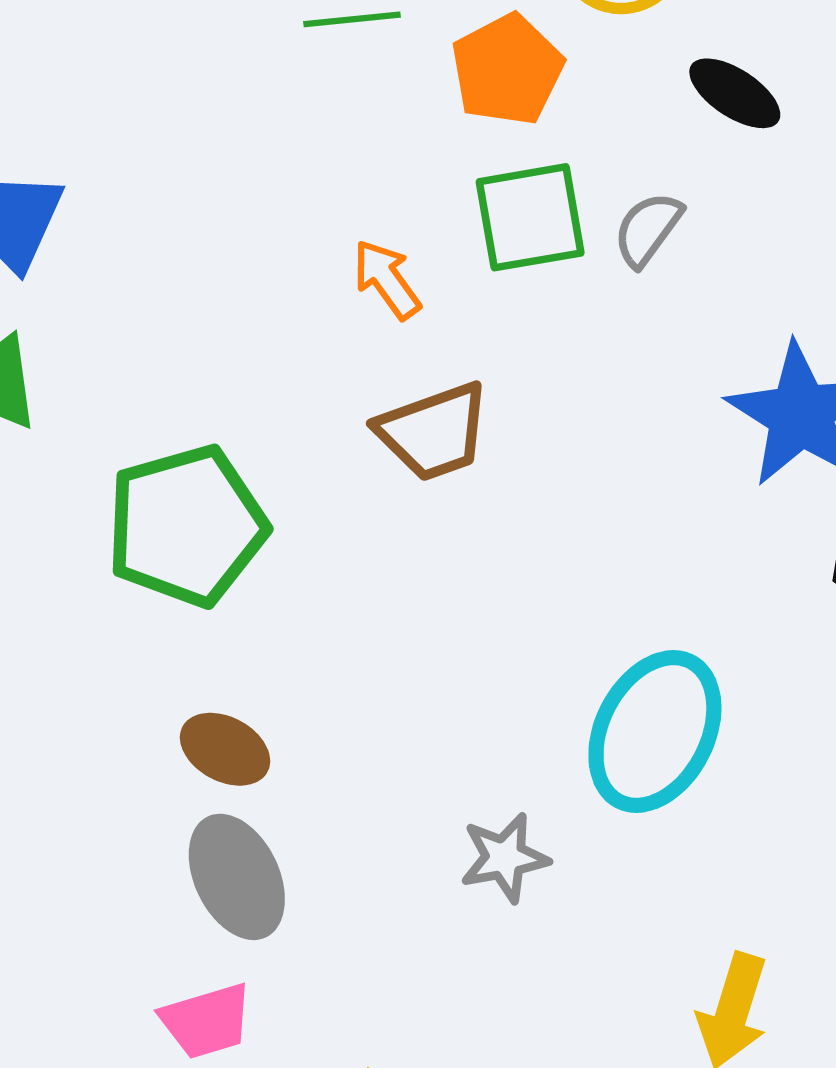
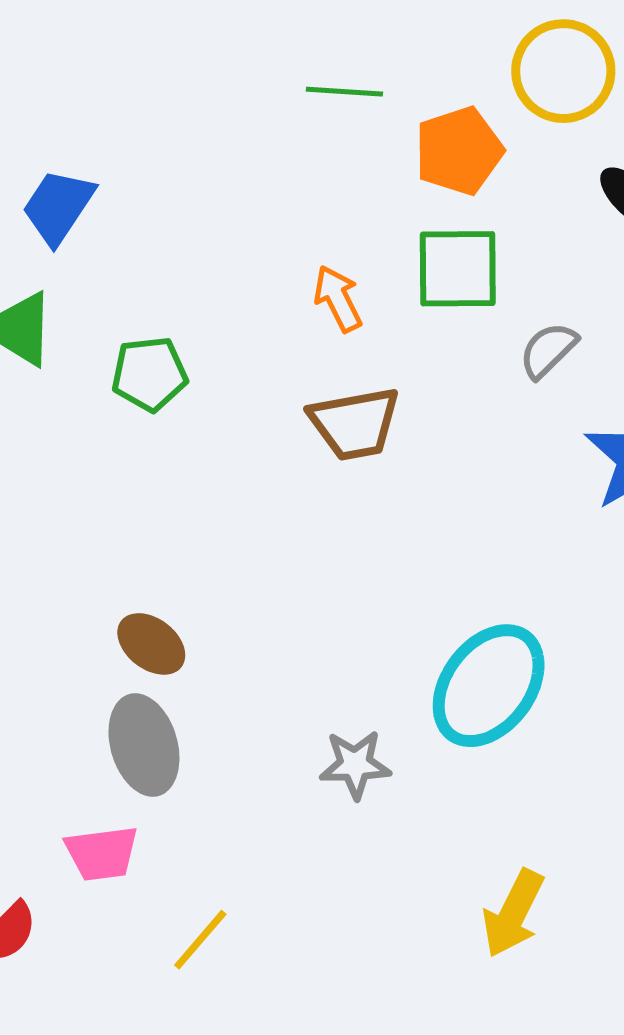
gray semicircle: (648, 229) -> (548, 350), moved
green pentagon: (186, 526) -> (149, 374), moved, size x0.6

